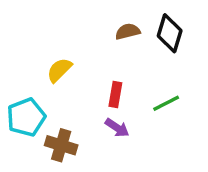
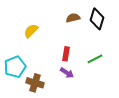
yellow semicircle: (59, 70) -> (31, 31), moved

